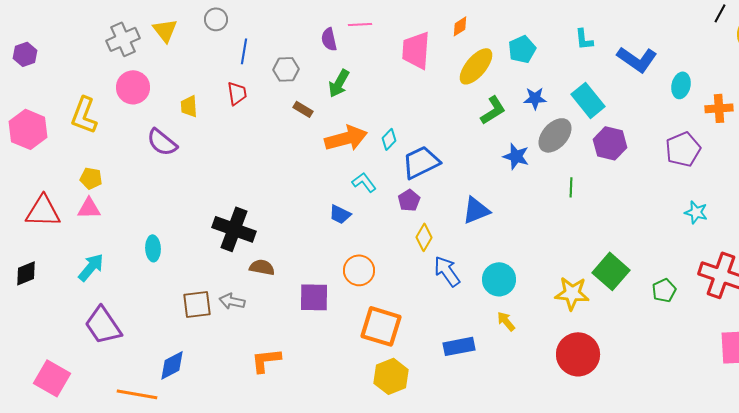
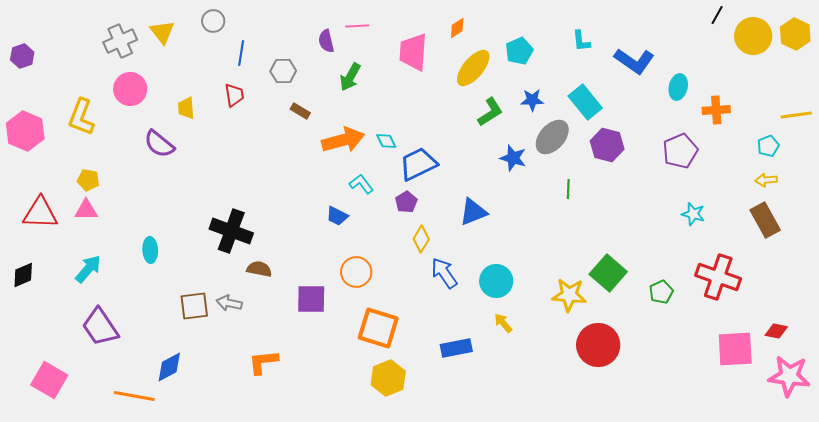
green arrow: (339, 83) -> (350, 77), moved
cyan diamond: (389, 139) -> (386, 141), turned -70
red circle: (578, 354) -> (598, 345), moved

